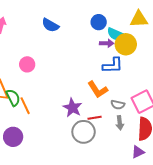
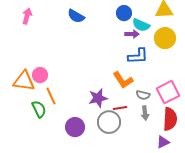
yellow circle: (126, 44) -> (165, 38), moved
pink circle: (27, 64) -> (40, 75), moved
green semicircle: (13, 98) -> (39, 109), moved
purple star: (72, 108) -> (98, 98), turned 30
purple circle: (13, 137) -> (75, 127), moved

